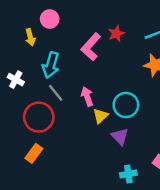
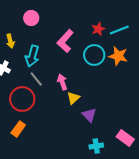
red star: (116, 34) -> (98, 29), moved
yellow arrow: (30, 37) -> (10, 41), moved
cyan circle: (126, 105) -> (94, 55), moved

